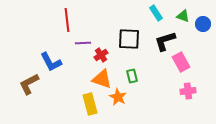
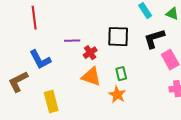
red line: (67, 20) -> (34, 18), moved
orange star: (118, 97) -> (117, 95), moved
yellow rectangle: (90, 104) -> (51, 102), moved

